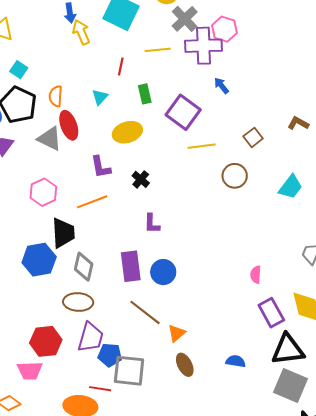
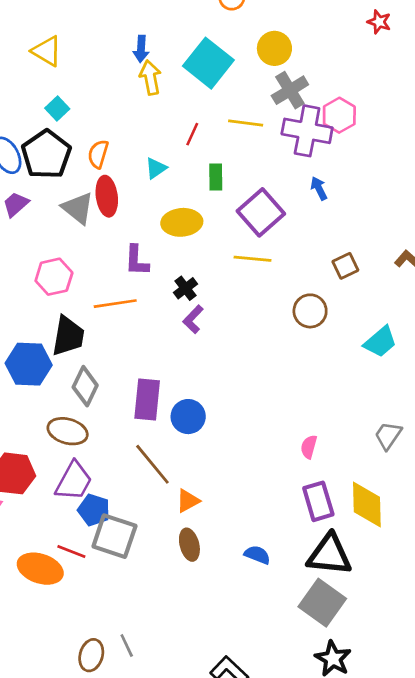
yellow line: (202, 146) -> (253, 259), moved
purple L-shape: (152, 224) -> (193, 319), moved, turned 30

